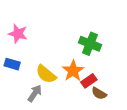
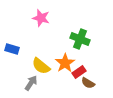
pink star: (18, 34) -> (41, 18), moved
blue rectangle: (12, 64) -> (12, 49), moved

